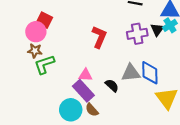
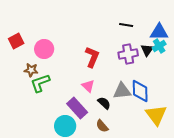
red square: (44, 20) -> (16, 41), moved, turned 35
pink circle: (36, 32) -> (44, 49), moved
pink triangle: (85, 75) -> (88, 86), moved, turned 40
brown semicircle: (92, 110) -> (102, 126), moved

